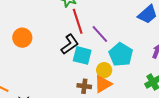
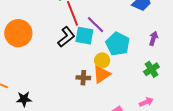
orange circle: (22, 38) -> (18, 33), size x1.4
cyan square: (82, 55) -> (84, 36), moved

